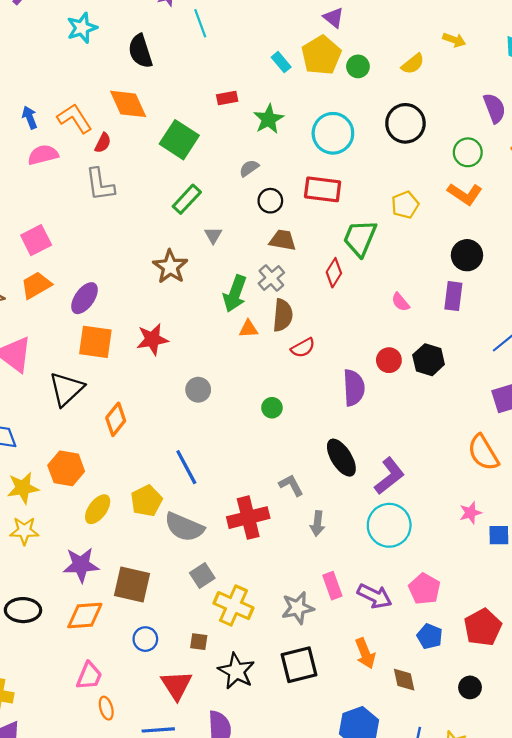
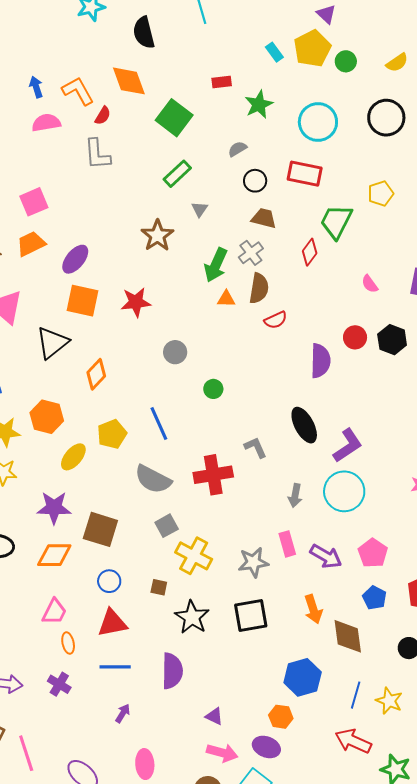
green circle: (272, 408) -> (213, 389), moved
yellow pentagon: (146, 501) -> (112, 434), moved
gray arrow: (317, 523) -> (295, 496), moved
brown diamond: (404, 680) -> (348, 636), size x1.5
red triangle: (176, 685) -> (112, 623), moved, turned 48

